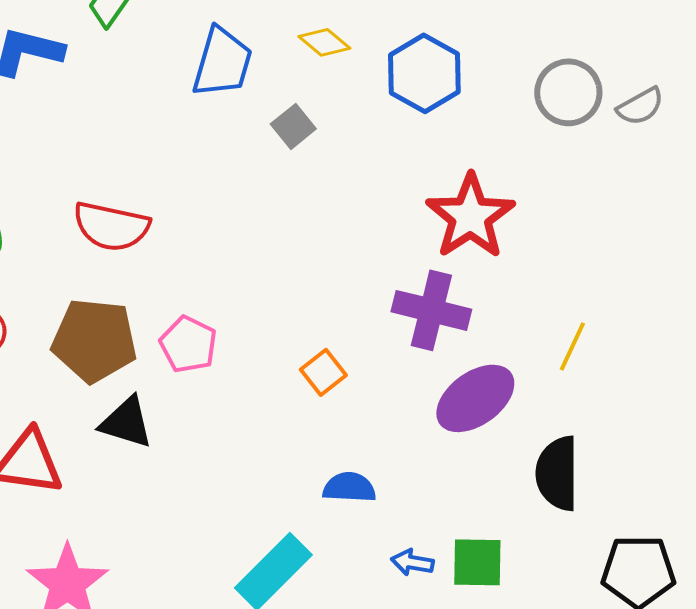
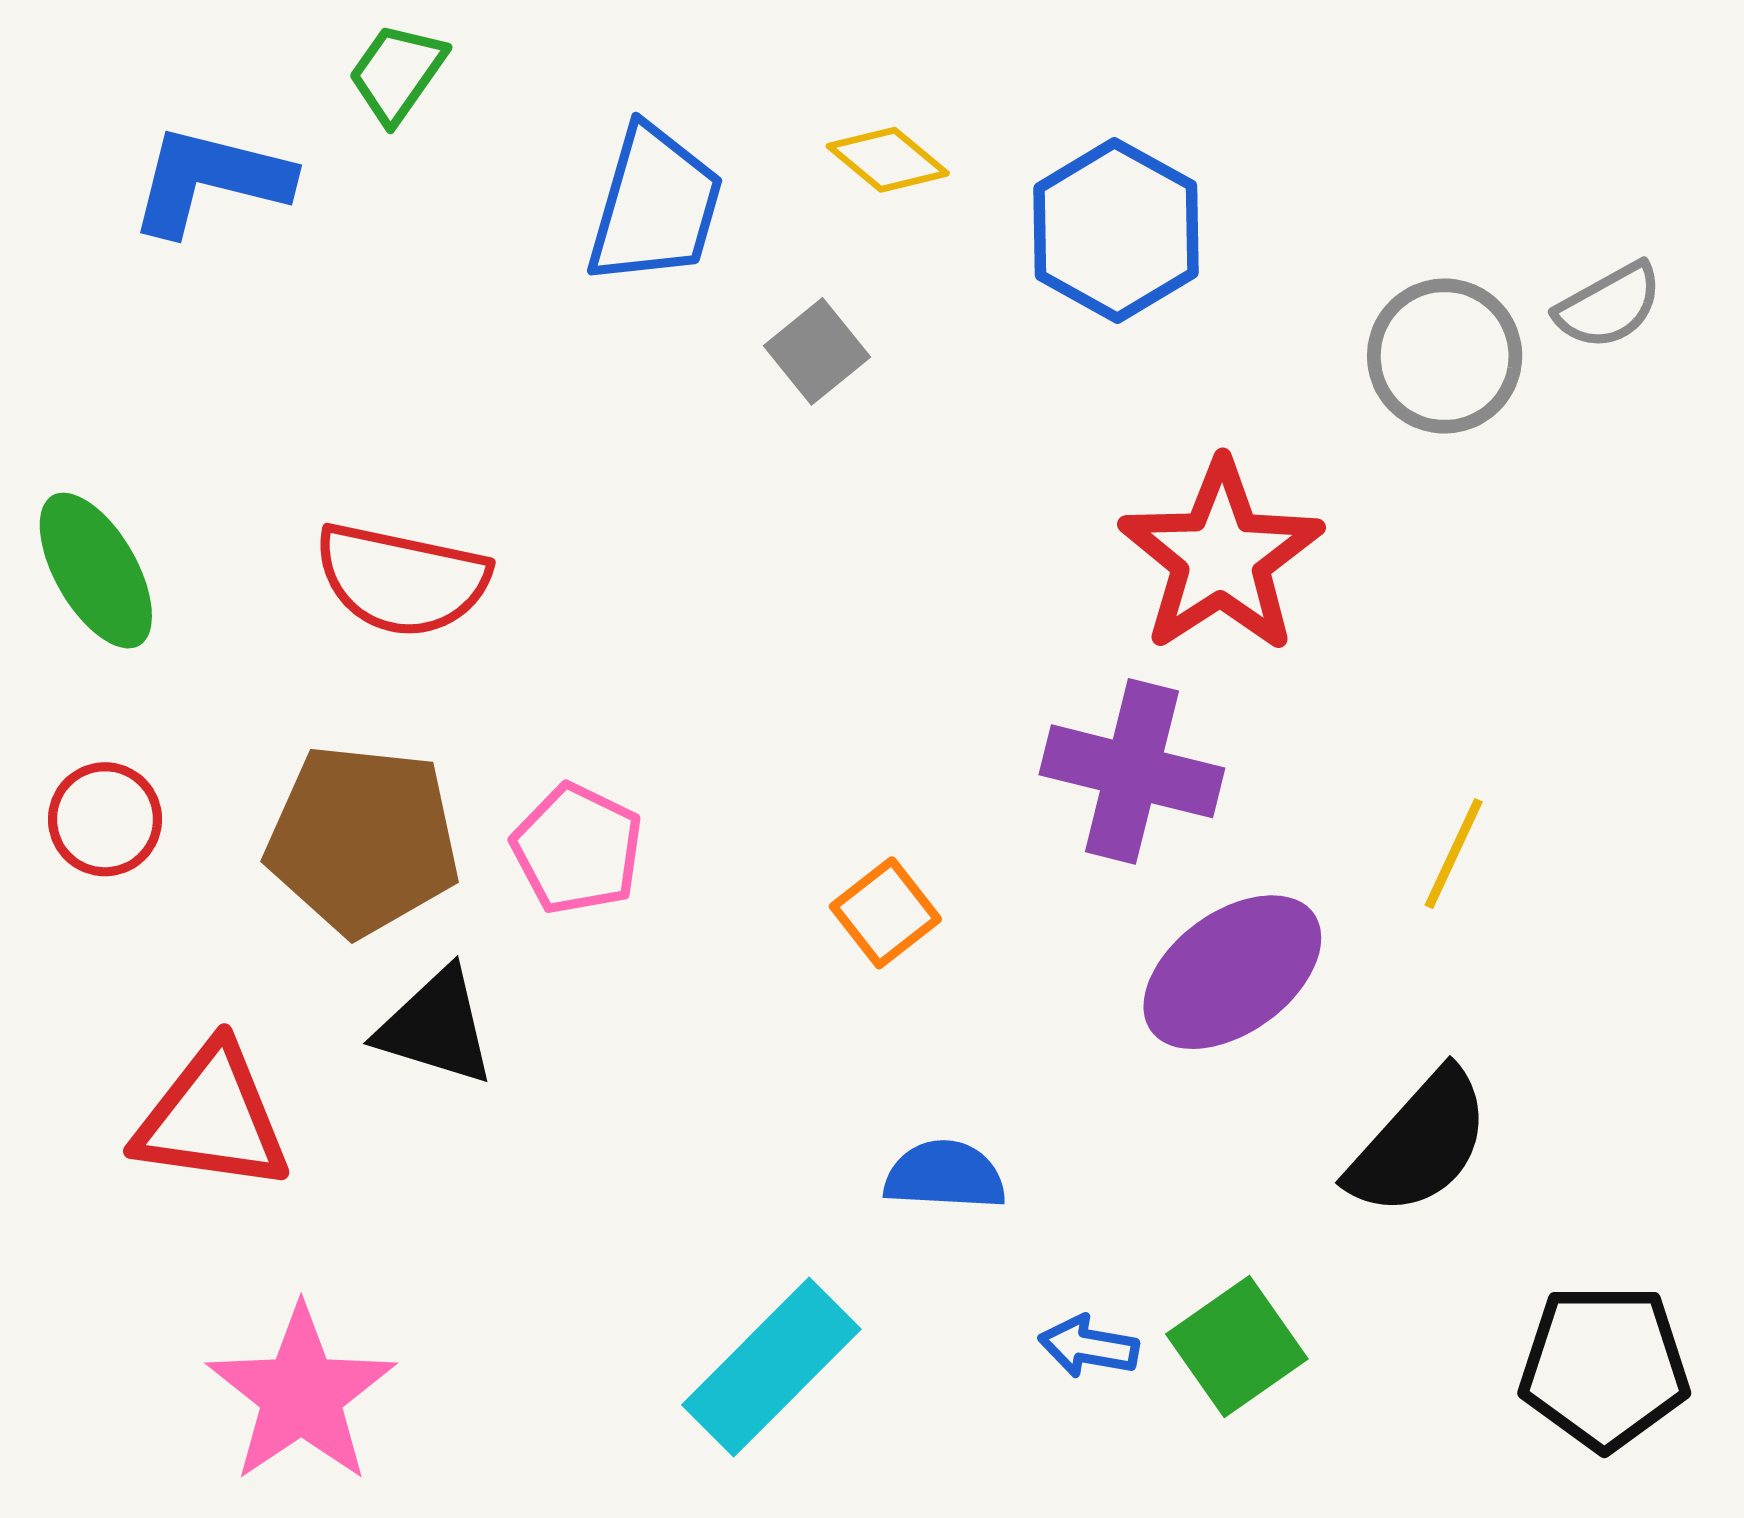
gray circle: (568, 92) -> (1445, 356), moved
black semicircle: (557, 473) -> (1419, 1143), turned -138
green square: (477, 562) -> (1237, 1346), turned -36

